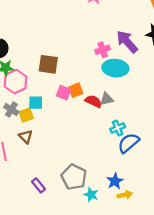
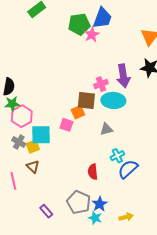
purple arrow: (127, 42) -> (123, 76), turned -145
brown square: (48, 64) -> (86, 100), moved
orange square: (76, 90) -> (78, 112), moved
red semicircle: (93, 101) -> (93, 172), moved, turned -119
cyan square: (36, 103) -> (41, 135), size x1.5
blue star: (115, 181) -> (100, 204), moved

